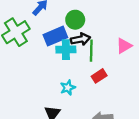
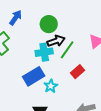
blue rectangle: (55, 36) -> (34, 76), moved
green line: (91, 51) -> (67, 50), turned 42

